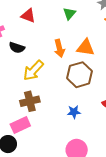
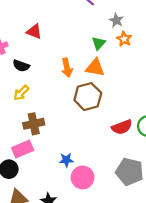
green triangle: (69, 14) -> (99, 43), moved
yellow arrow: (33, 70) -> (21, 93), moved, size x0.7
blue star: (74, 112) -> (66, 160), moved

